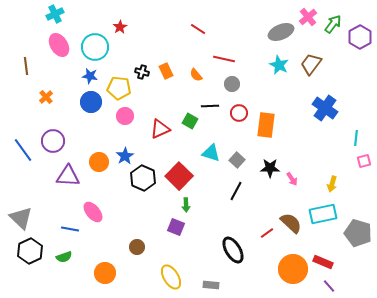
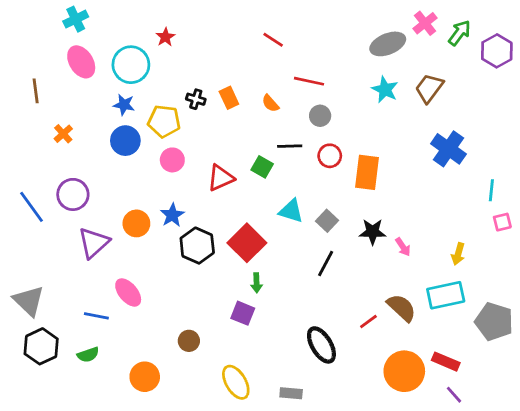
purple triangle: (68, 176) -> (94, 243), turned -45

